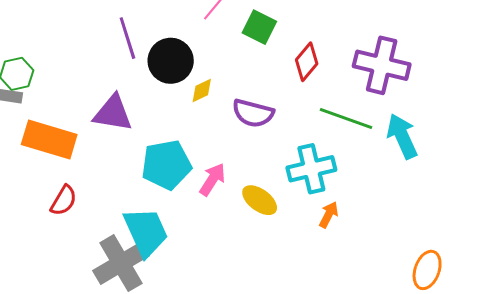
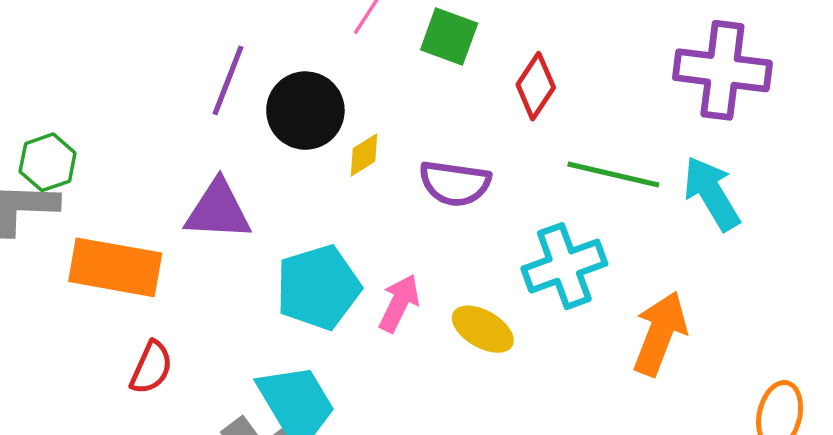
purple line: (127, 38) -> (228, 80), turned 45
purple cross: (382, 65) -> (722, 70), moved
orange arrow: (329, 215) -> (660, 333), moved, size x1.8

